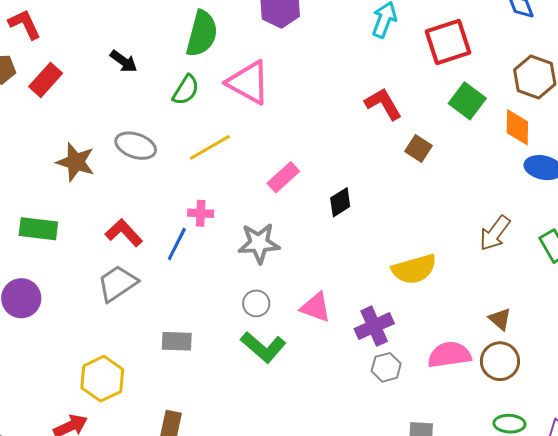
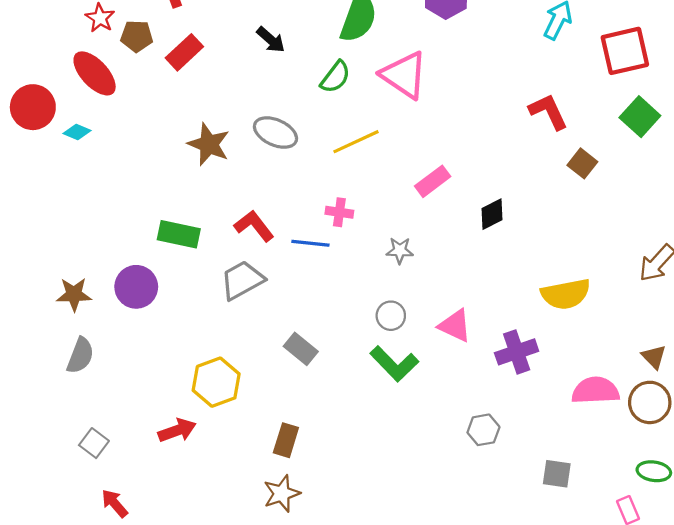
green rectangle: (38, 229) -> (179, 234), moved
gray star: (259, 243) -> (400, 250), size x0.6
blue line: (177, 244) -> (310, 243), turned 64
gray rectangle: (177, 341) -> (301, 349), turned 32
gray hexagon: (386, 367) -> (483, 430), moved

